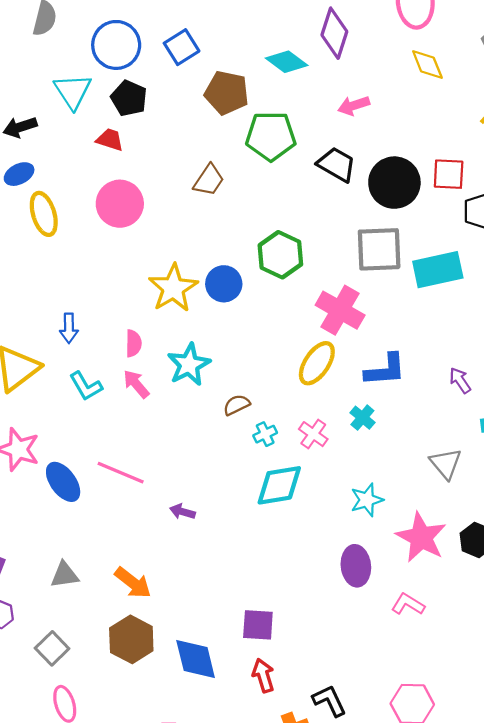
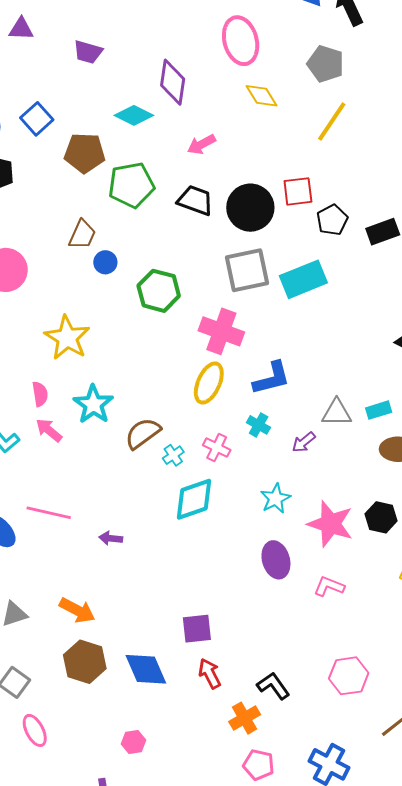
blue circle: (224, 284) -> (105, 262), moved, size x0.7
purple arrow: (460, 380) -> (304, 442), moved, turned -85
brown semicircle: (236, 405) -> (143, 433), size x1.5
gray triangle: (446, 464) -> (337, 413), moved, turned -40

